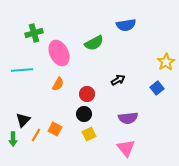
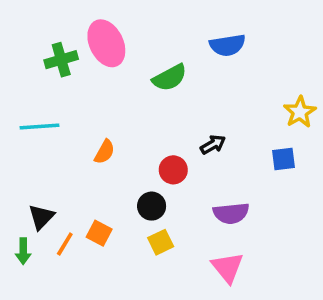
pink ellipse: (59, 53) -> (106, 43), moved
blue square: (157, 88) -> (284, 159), turned 32
red circle: (87, 94) -> (173, 170), moved

